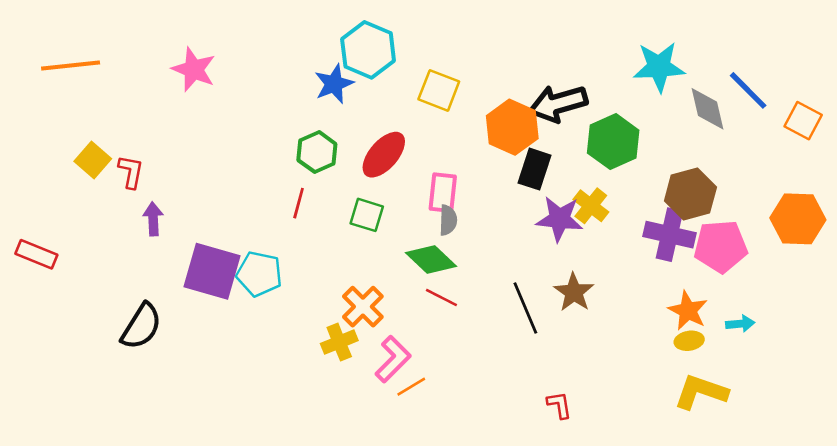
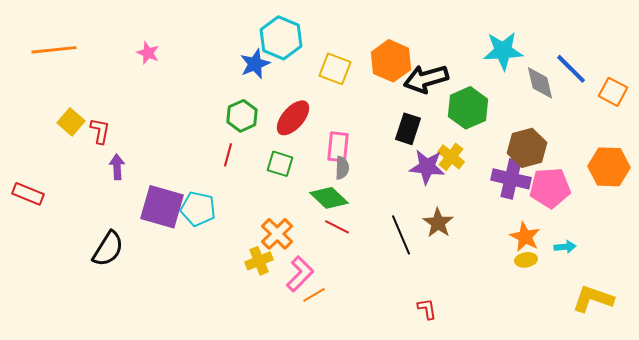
pink star: (194, 69) -> (148, 53), size x0.7
orange hexagon: (512, 127) -> (391, 61), moved
yellow L-shape: (701, 392) -> (593, 299), moved

